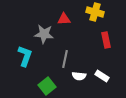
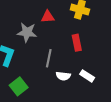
red rectangle: (106, 40) -> (77, 43), moved
green square: (47, 86) -> (19, 86), moved

